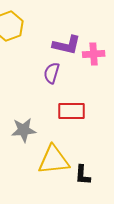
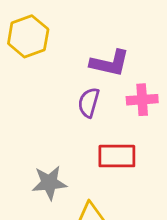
pink cross: (94, 54) -> (142, 100), moved

